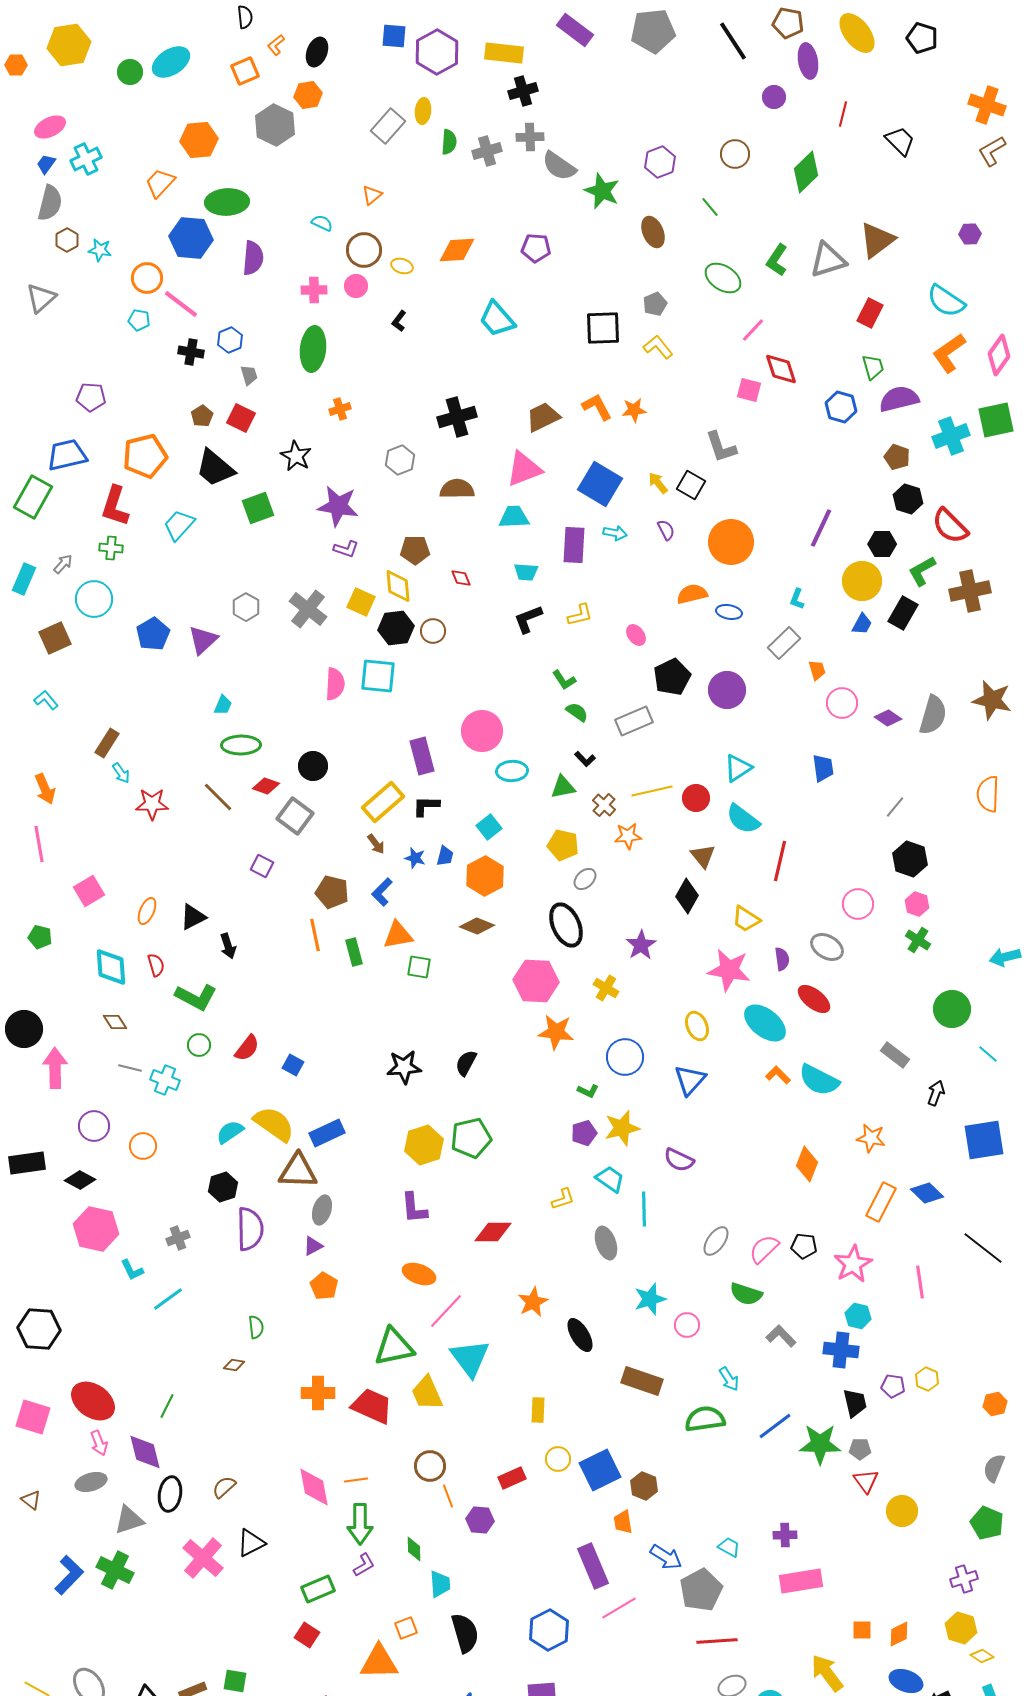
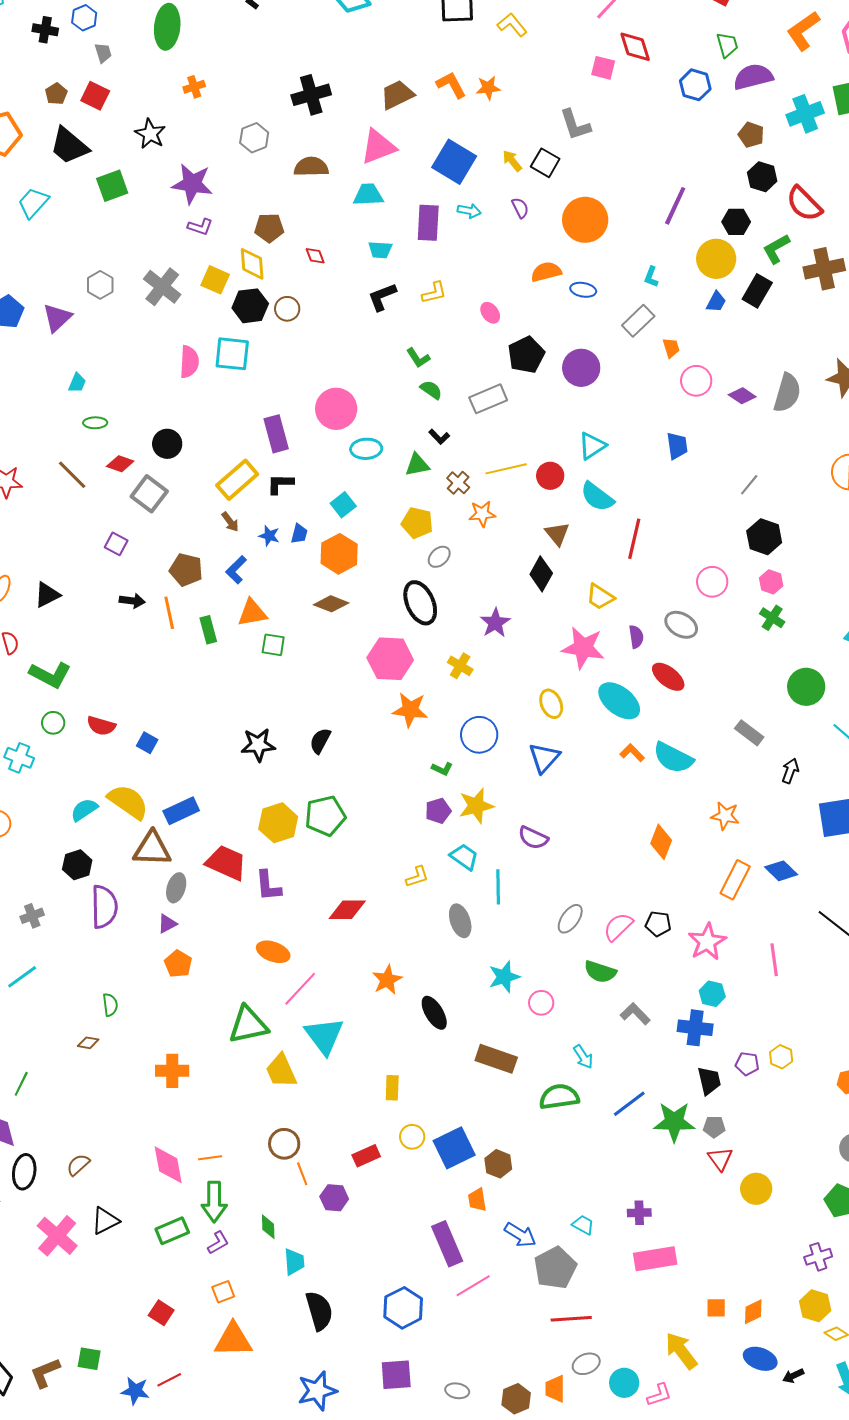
green ellipse: (241, 745) -> (95, 423), size x0.6
black arrow: (228, 946) -> (132, 601), moved, turned -65
red semicircle: (247, 1048) -> (101, 726), turned 68
red trapezoid: (372, 1406) -> (226, 863), moved
green rectangle: (318, 1589) -> (172, 1231), moved
orange square: (406, 1628) -> (223, 1292), moved

